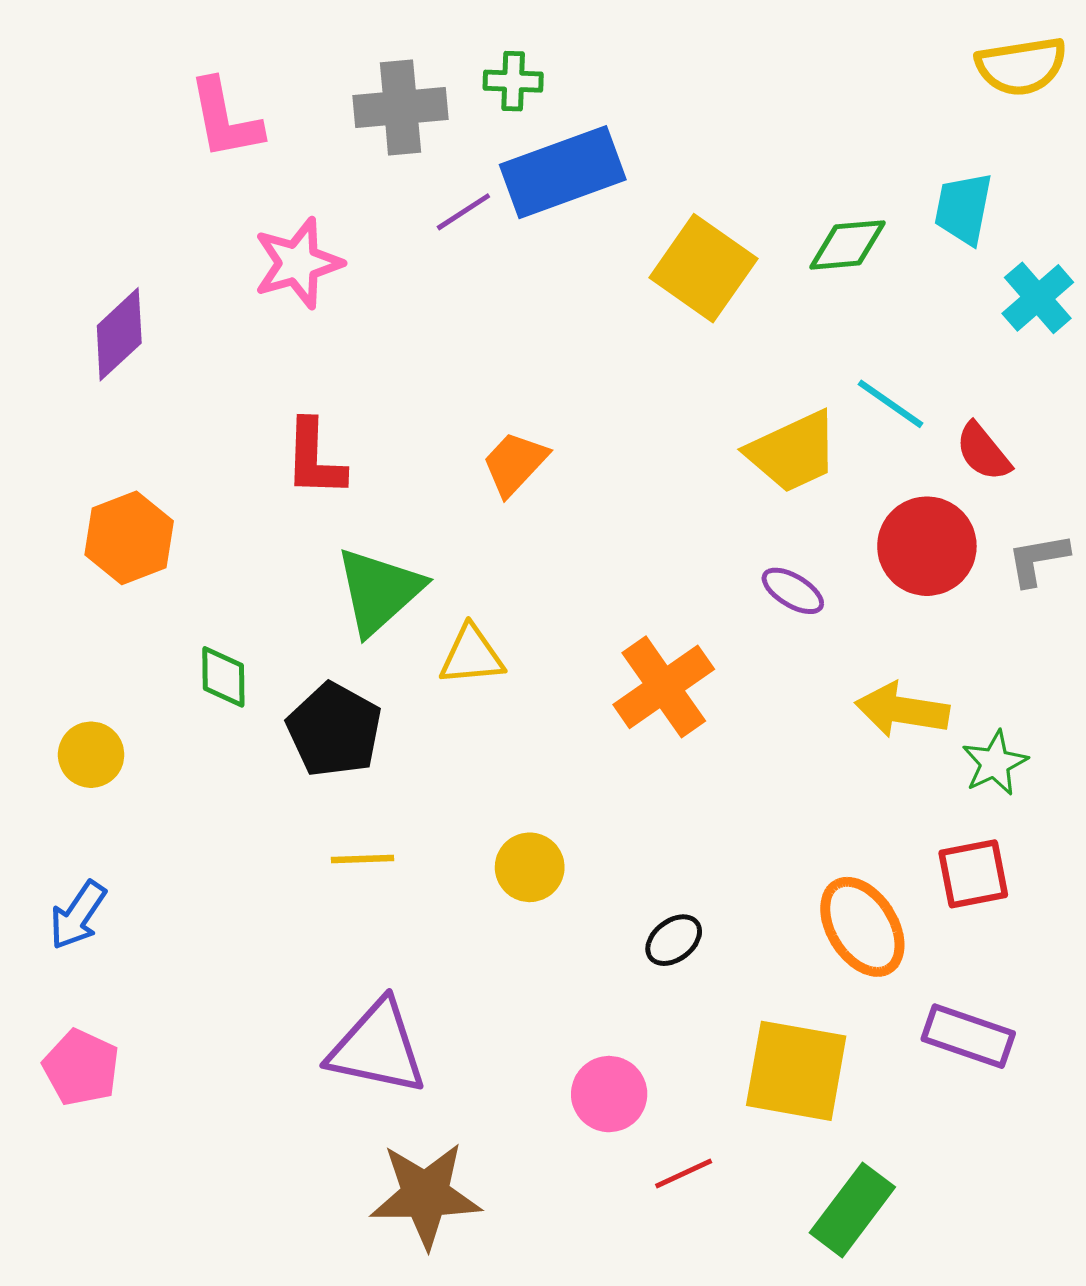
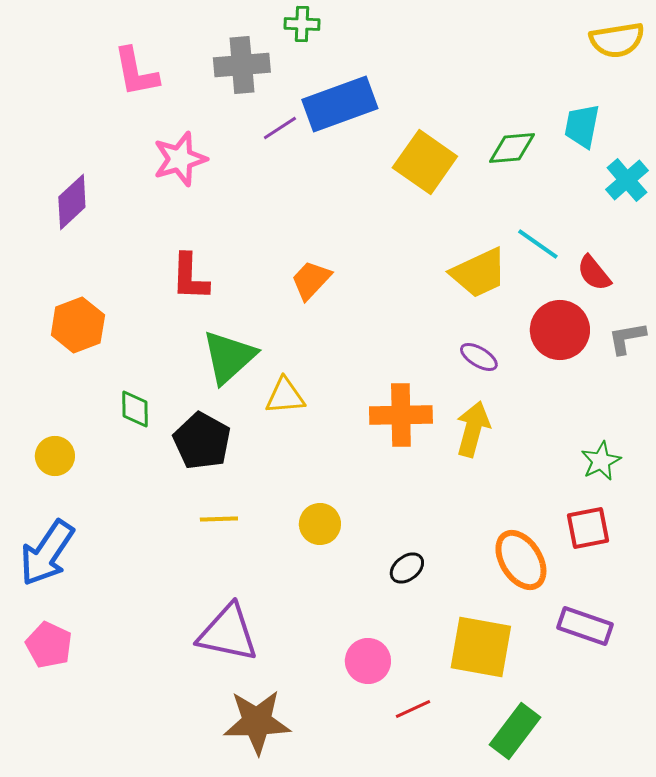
green cross: (513, 81) -> (302, 24), moved
orange cross: (664, 687) -> (401, 415), turned 34
yellow arrow: (902, 710) -> (473, 429), moved, turned 96
blue arrow: (78, 915) -> (47, 553), size x1.6

